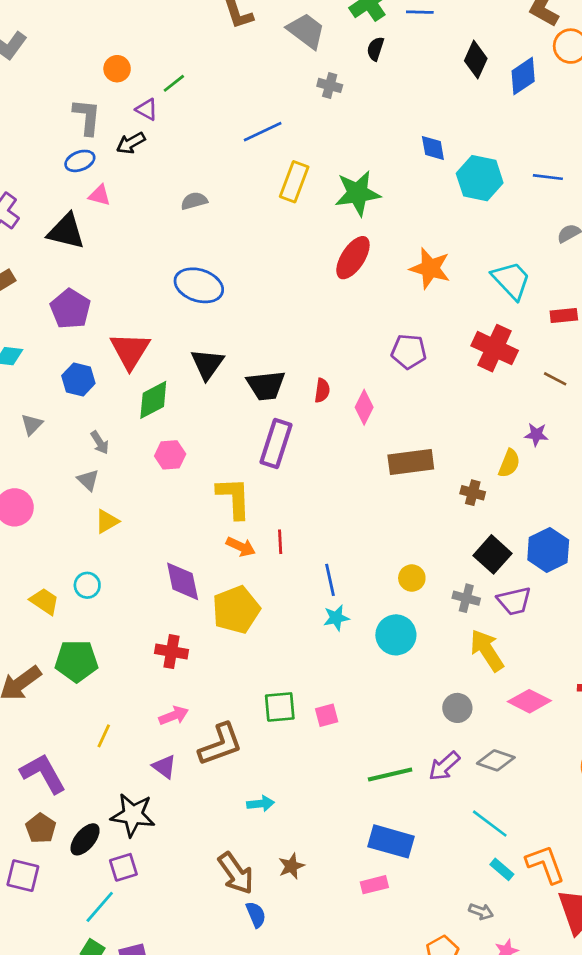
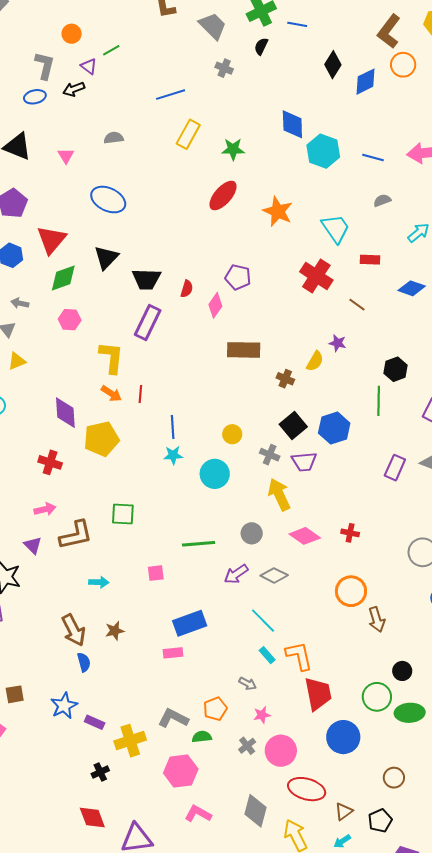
blue diamond: (433, 148) -> (292, 124), size x1.4
green star: (358, 193) -> (233, 149), size x0.7
pink triangle: (100, 195) -> (66, 156), moved, turned 36
purple pentagon: (409, 351) -> (238, 277), moved
gray arrow: (100, 443) -> (20, 303), turned 126
pink square: (327, 715) -> (156, 573), moved
green line: (390, 775) -> (199, 544), moved
blue rectangle: (391, 841) -> (190, 623), turned -44

